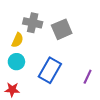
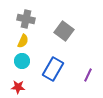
gray cross: (33, 23) -> (26, 19), moved
gray square: (62, 29) -> (64, 31), turned -30

